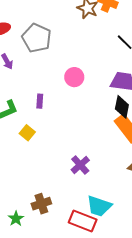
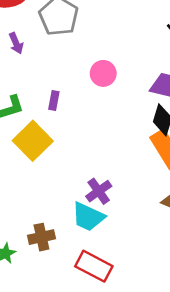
yellow square: (27, 133) -> (33, 141), size x1.8
cyan trapezoid: (99, 206) -> (88, 217), moved

